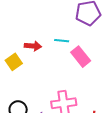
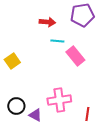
red arrow: (33, 46) -> (47, 22), moved

